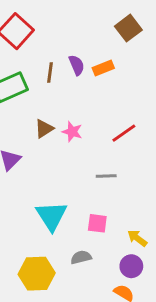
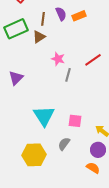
brown triangle: (44, 129) -> (39, 37), moved
gray line: (106, 176) -> (68, 75), moved, turned -72
gray semicircle: (81, 257) -> (64, 144), turned -40

